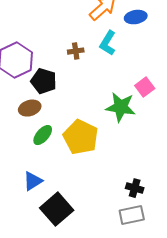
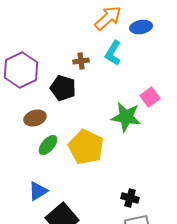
black pentagon: (44, 81) -> (63, 88), moved
black cross: (135, 188) -> (130, 198), moved

